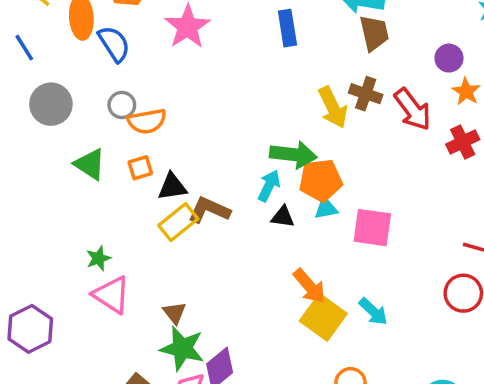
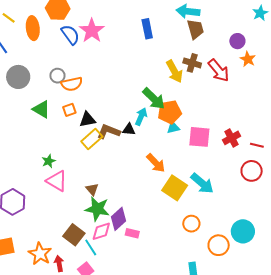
blue semicircle: (114, 44) -> (70, 35), moved
red cross: (463, 142) -> (231, 138), moved
green arrow: (293, 155) -> (154, 99), turned 40
black triangle: (283, 217) -> (129, 129), moved
orange arrow: (309, 286) -> (156, 163), moved
cyan arrow: (373, 312) -> (202, 183), size x1.4

